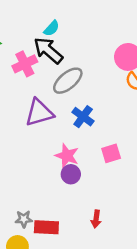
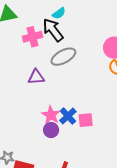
purple triangle: (39, 113) -> (36, 77), size x0.7
blue cross: (83, 117) -> (68, 116), moved

